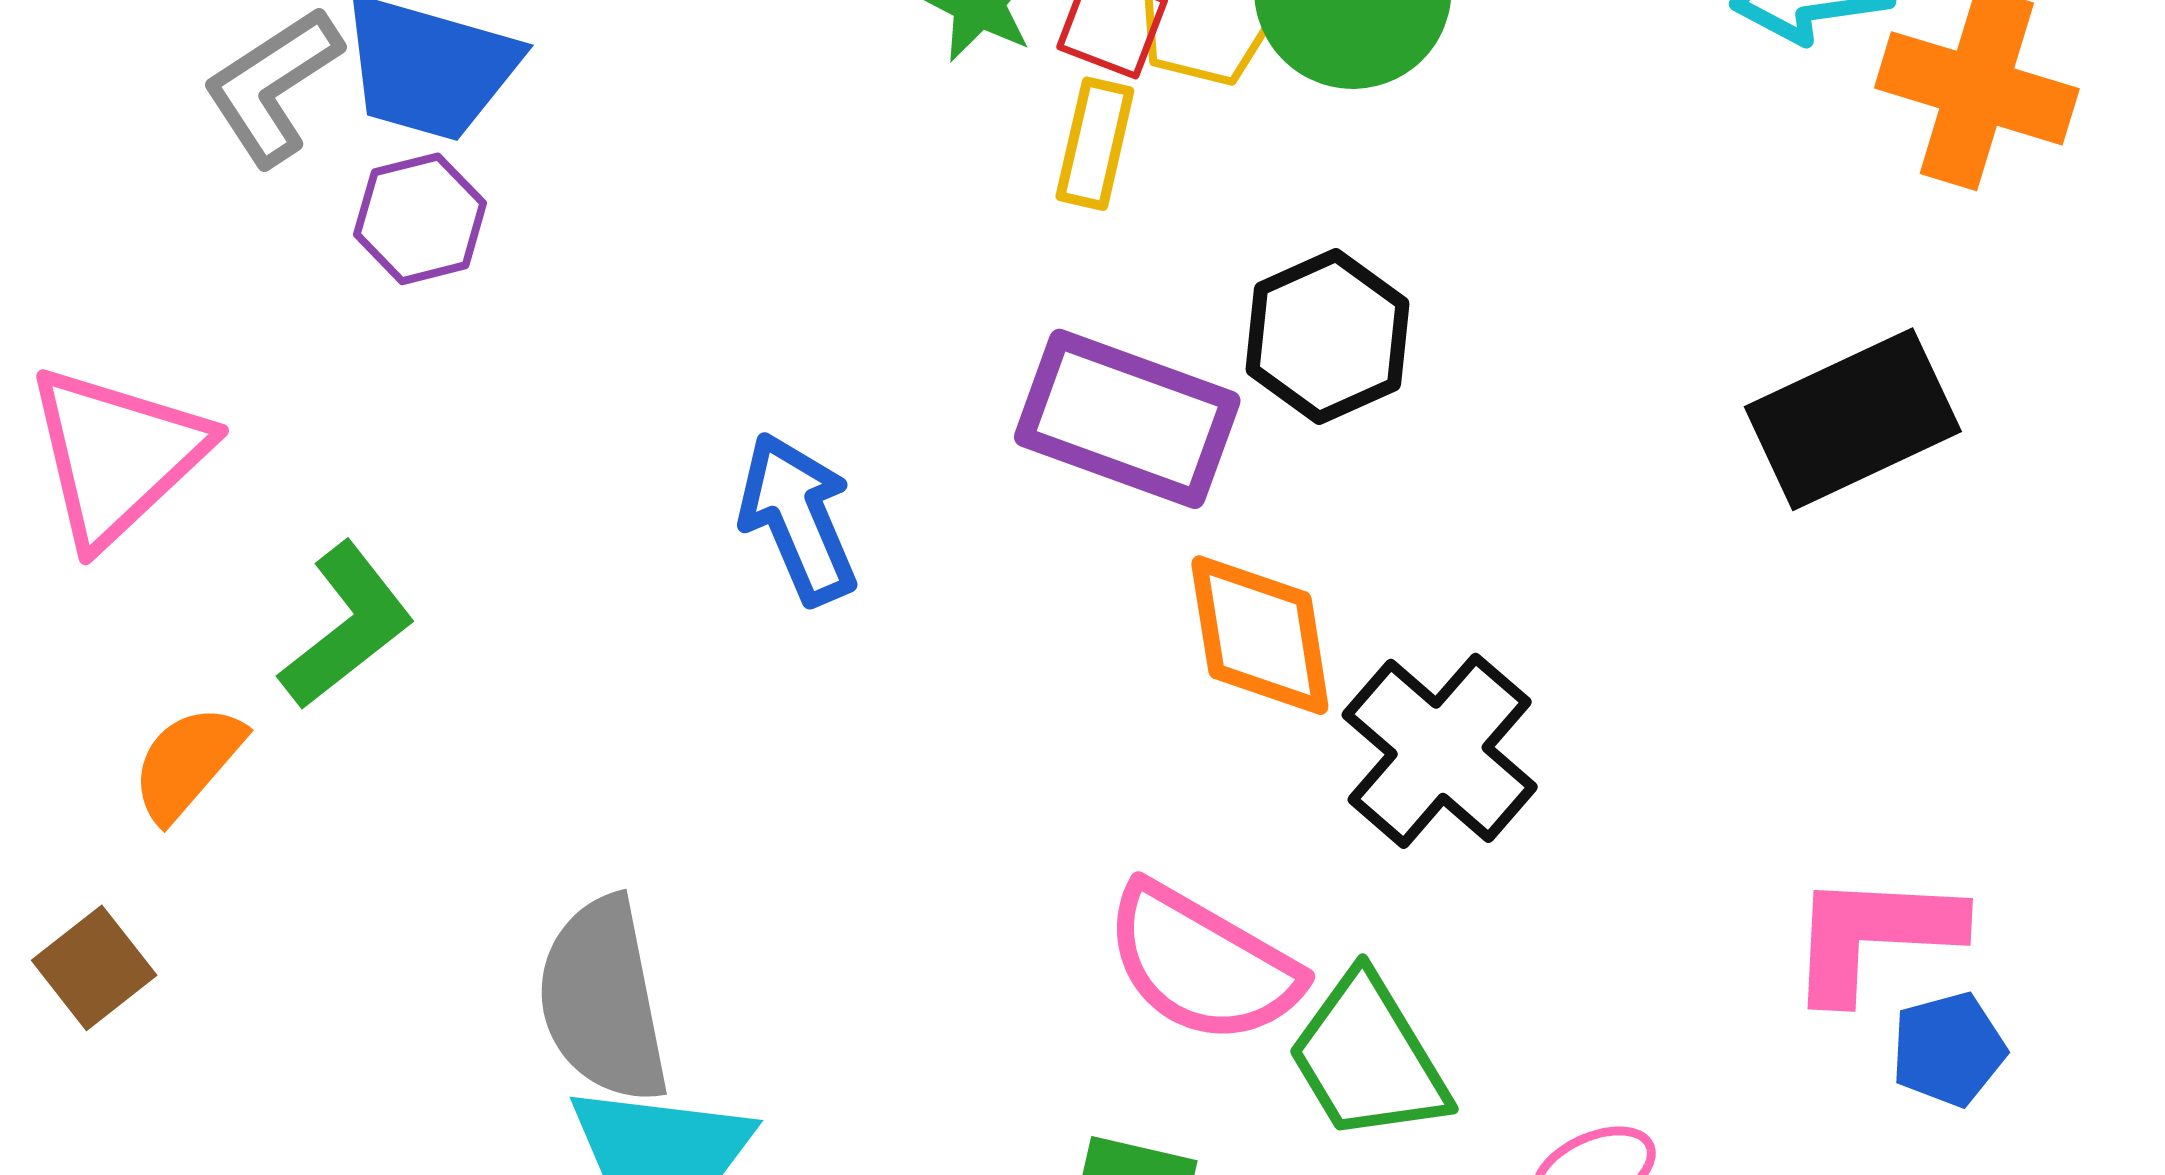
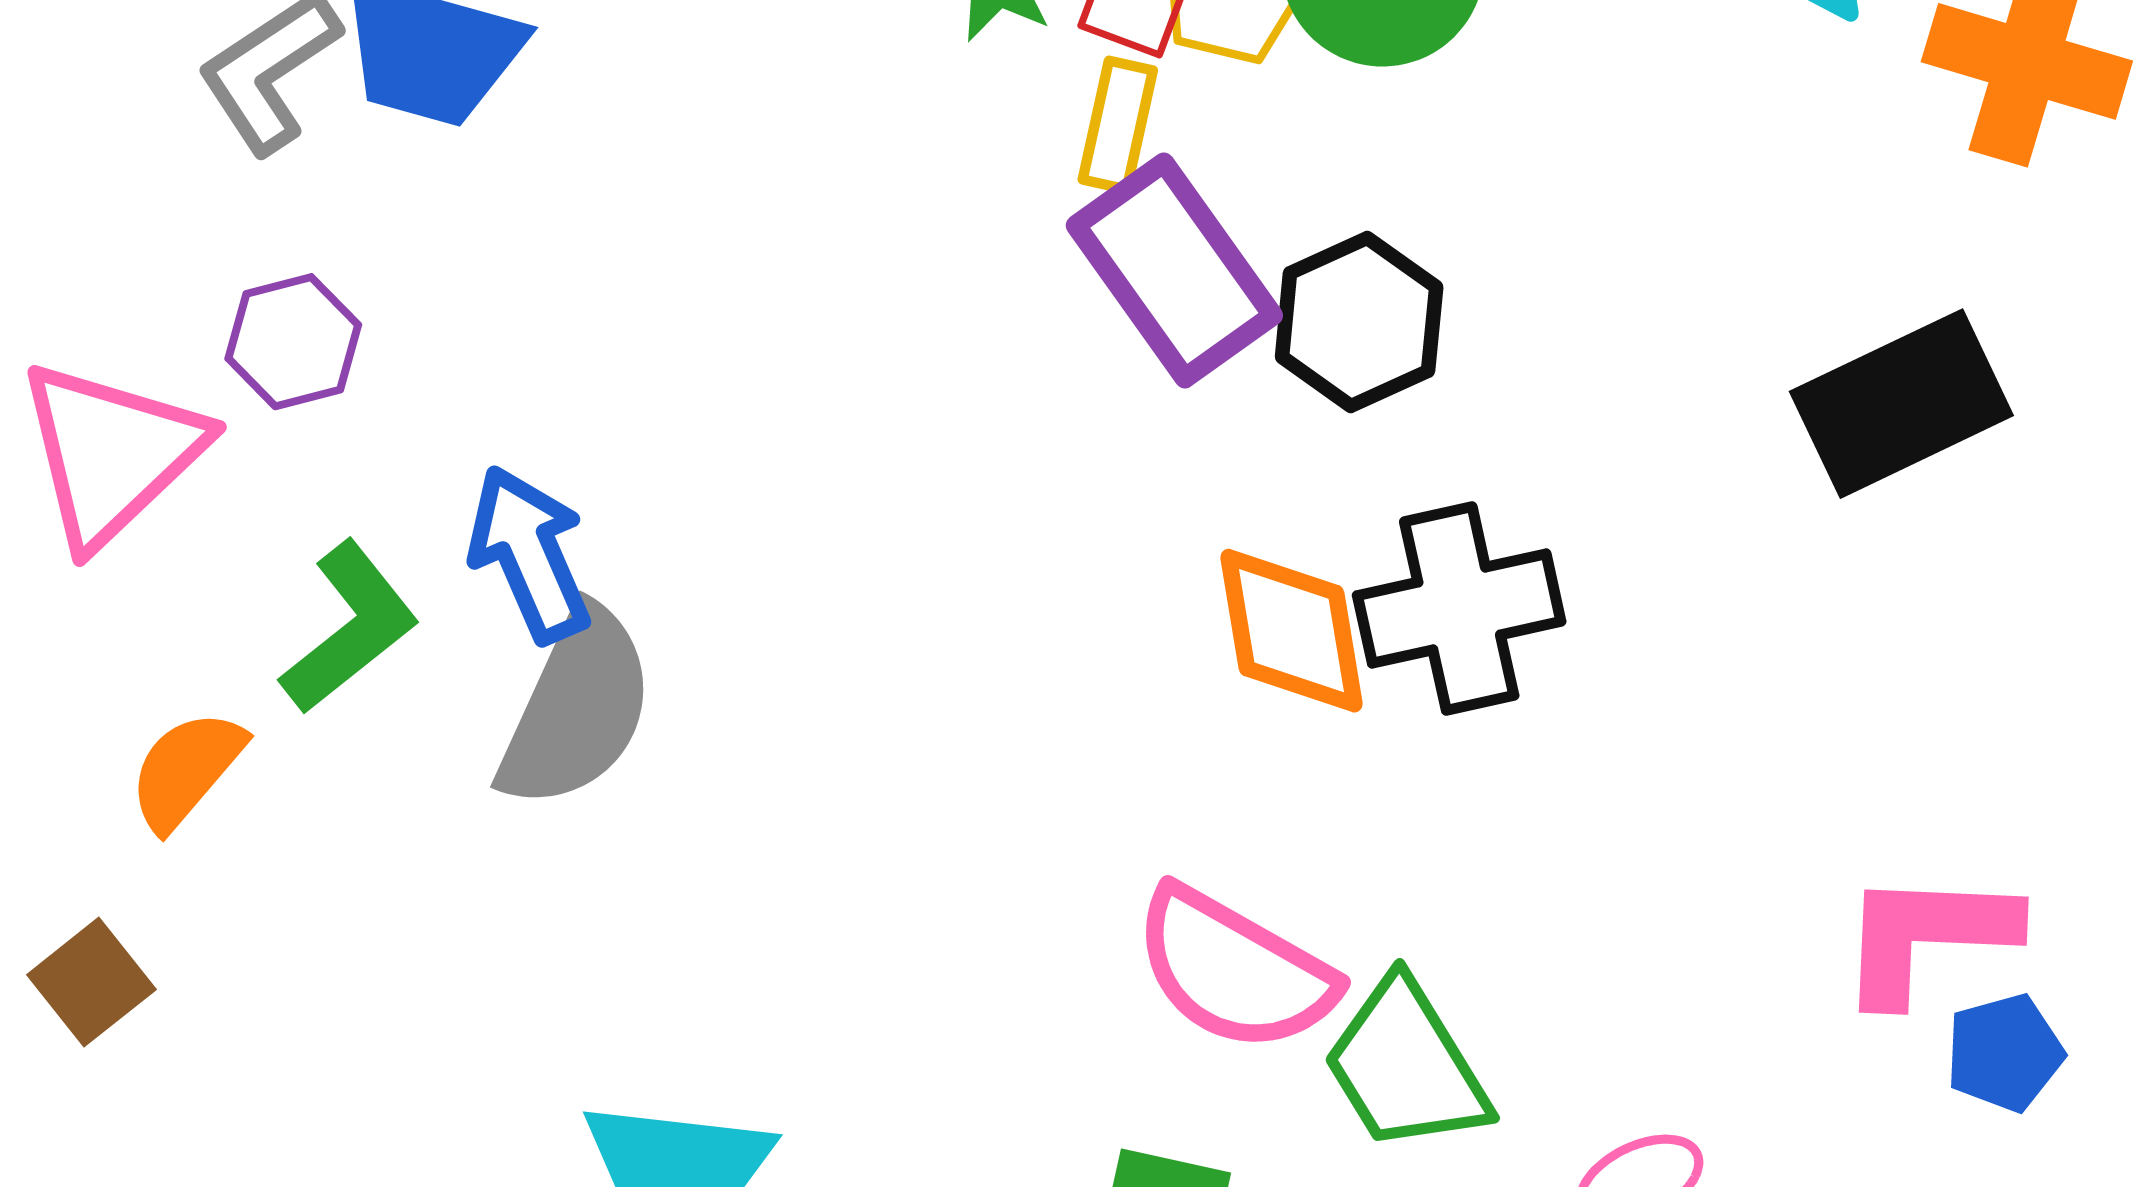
purple hexagon: (420, 219) -> (293, 342), moved
purple rectangle: (1127, 419) -> (1174, 270), moved, turned 35
blue arrow: (798, 518) -> (529, 554), moved
black cross: (1440, 751) -> (1459, 608), moved, turned 37
gray semicircle: (603, 1000) -> (577, 708), moved, turned -144

